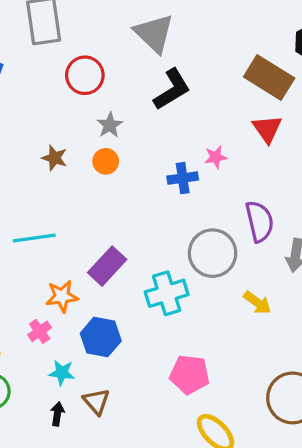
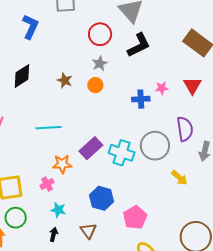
red circle: (85, 75) -> (100, 34), moved
red triangle: (267, 129) -> (192, 86), moved
cyan cross: (167, 293) -> (122, 153), moved, turned 30
blue hexagon: (101, 337) -> (101, 198), moved
pink pentagon: (190, 374) -> (135, 218), turned 30
brown triangle: (96, 402) -> (88, 231), moved

